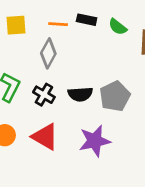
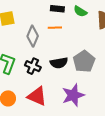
orange line: (58, 24) -> (55, 28), moved

